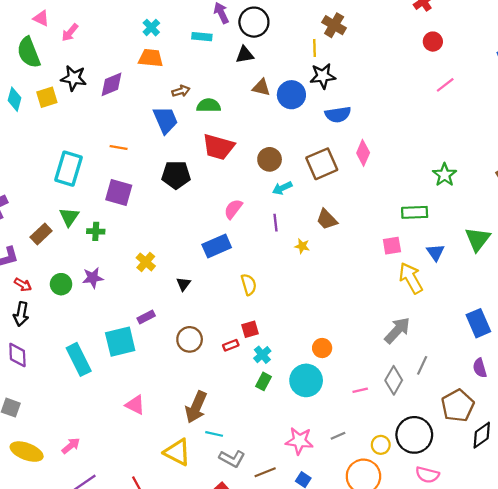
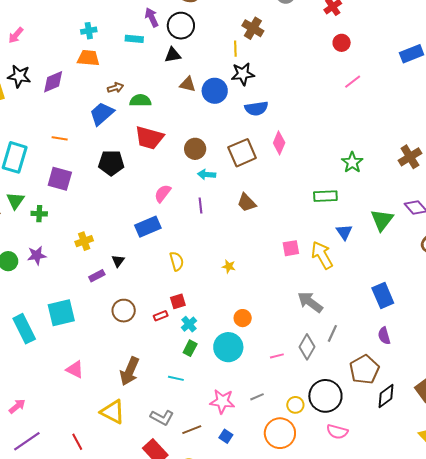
cyan cross: (151, 28) -> (89, 31), turned 35
blue trapezoid: (166, 120) -> (102, 114), turned -108
cyan arrow: (282, 188) -> (207, 175), turned 30
yellow star: (302, 246) -> (229, 266), moved
pink square: (392, 246) -> (291, 248), moved
yellow cross: (146, 262) -> (84, 241), turned 30
purple rectangle: (146, 317) -> (97, 276), moved
gray arrow: (397, 330) -> (310, 302), turned -96
cyan line: (214, 434) -> (176, 378), moved

